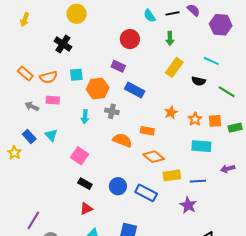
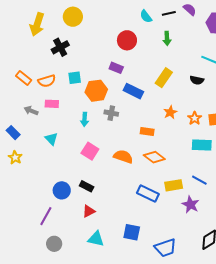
yellow arrow: (25, 20) -> (37, 24), moved, size x1.6
black cross: (63, 44) -> (60, 47), turned 30
yellow rectangle: (174, 67) -> (164, 78), moved
blue rectangle: (29, 136) -> (13, 133), moved
orange semicircle: (122, 140) -> (123, 157), moved
pink square: (80, 156) -> (90, 151), moved
yellow rectangle: (172, 175) -> (174, 185), moved
blue line: (198, 181) -> (199, 180), turned 35
blue circle: (118, 186) -> (62, 190), moved
purple line: (33, 220) -> (46, 216), moved

